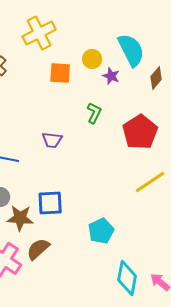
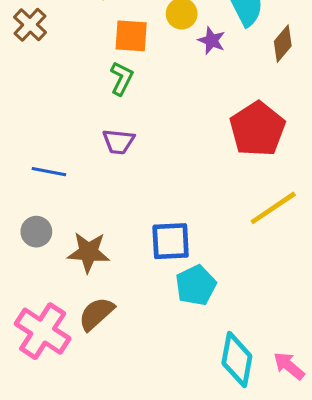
green L-shape: (94, 113) -> (122, 78), moved
blue square: (50, 203) -> (171, 241), moved
brown star: (20, 218) -> (88, 252), moved

